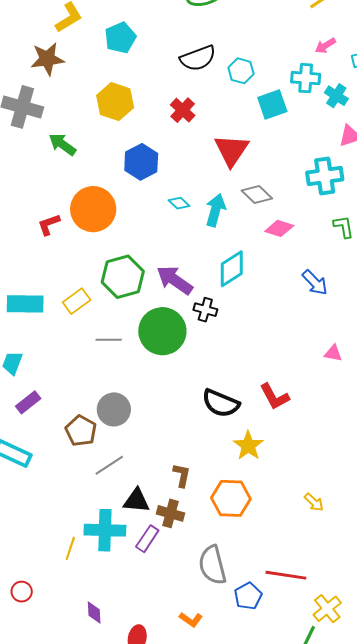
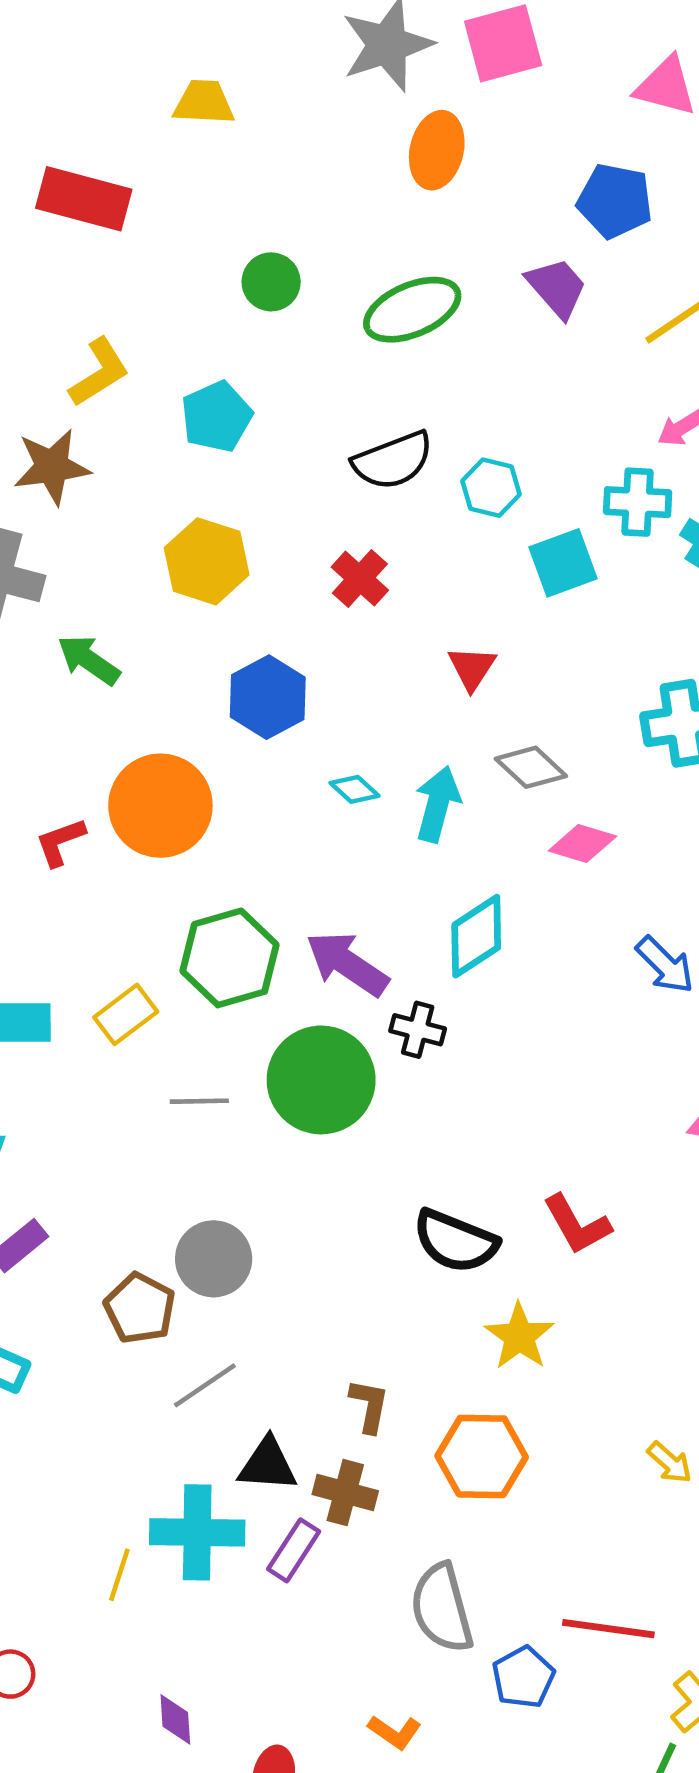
red triangle: (231, 150) -> (472, 668), size x0.6

